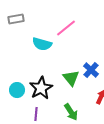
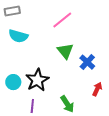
cyan semicircle: (42, 44) -> (18, 36), moved
green triangle: (71, 78) -> (65, 51), moved

